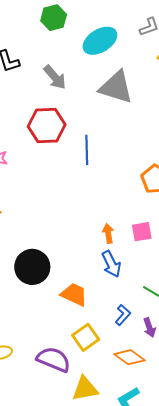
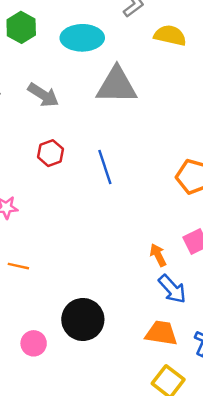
cyan ellipse: (100, 41) -> (82, 38), turned 48
red hexagon: (47, 126) -> (50, 153), size x0.6
orange trapezoid: (74, 295) -> (161, 333), moved

